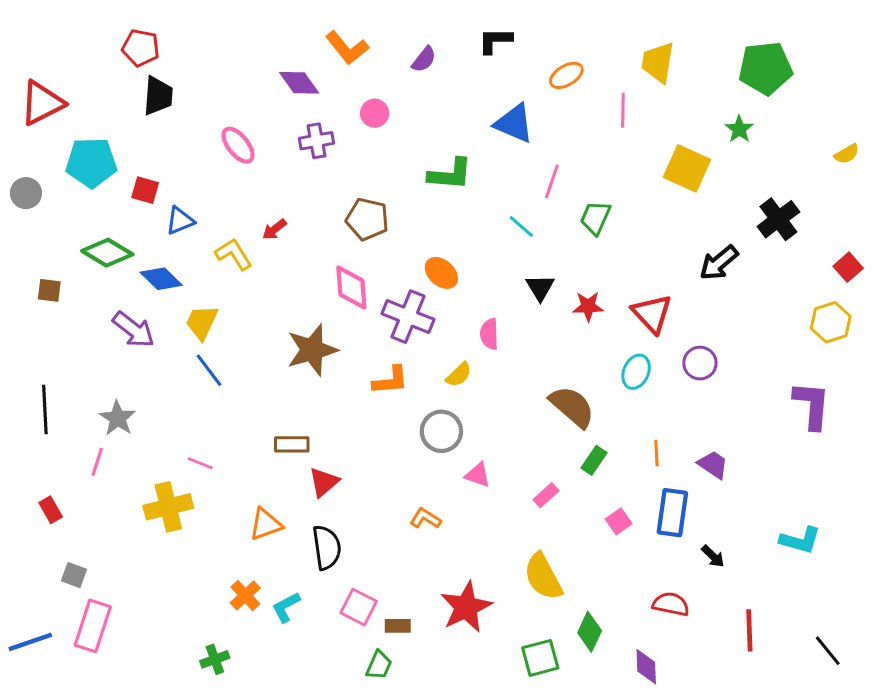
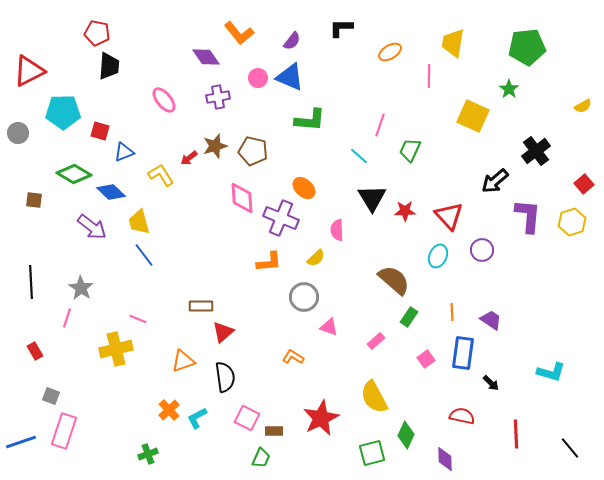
blue triangle: (514, 123) -> (290, 77), moved
black triangle: (540, 287) -> (372, 198), size x1.4
yellow trapezoid: (202, 322) -> (139, 222), turned -40
brown star: (312, 350) -> (215, 146), moved, size x0.7
purple L-shape: (812, 405) -> (528, 216), moved

